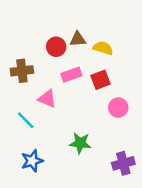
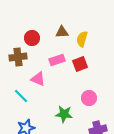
red circle: (56, 47) -> (32, 38), moved
yellow semicircle: (103, 48) -> (82, 39), turned -91
pink circle: (118, 108) -> (89, 98), moved

